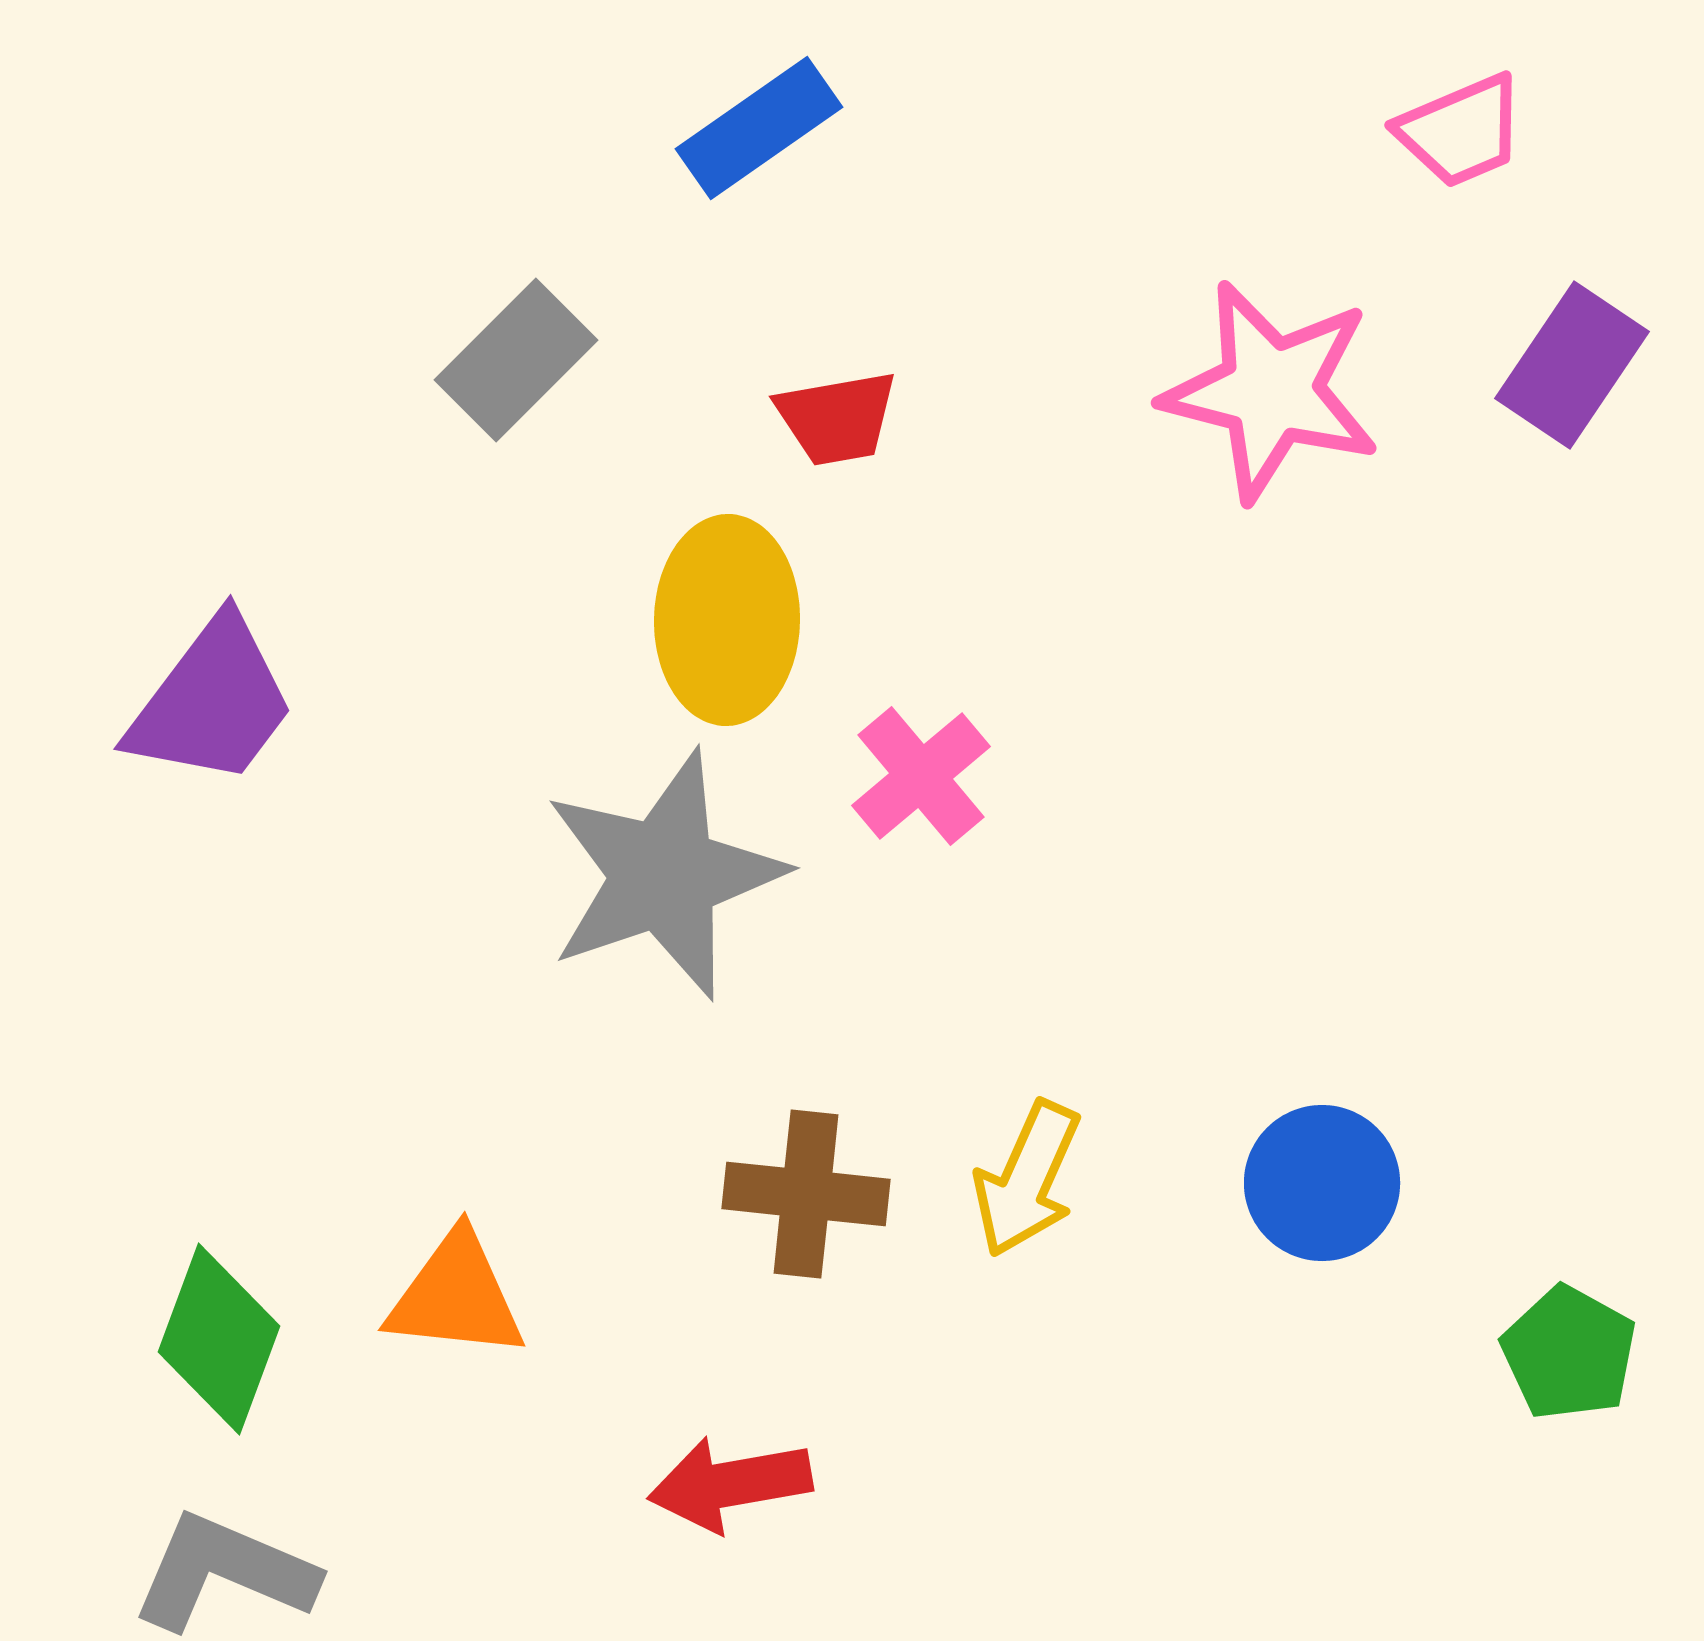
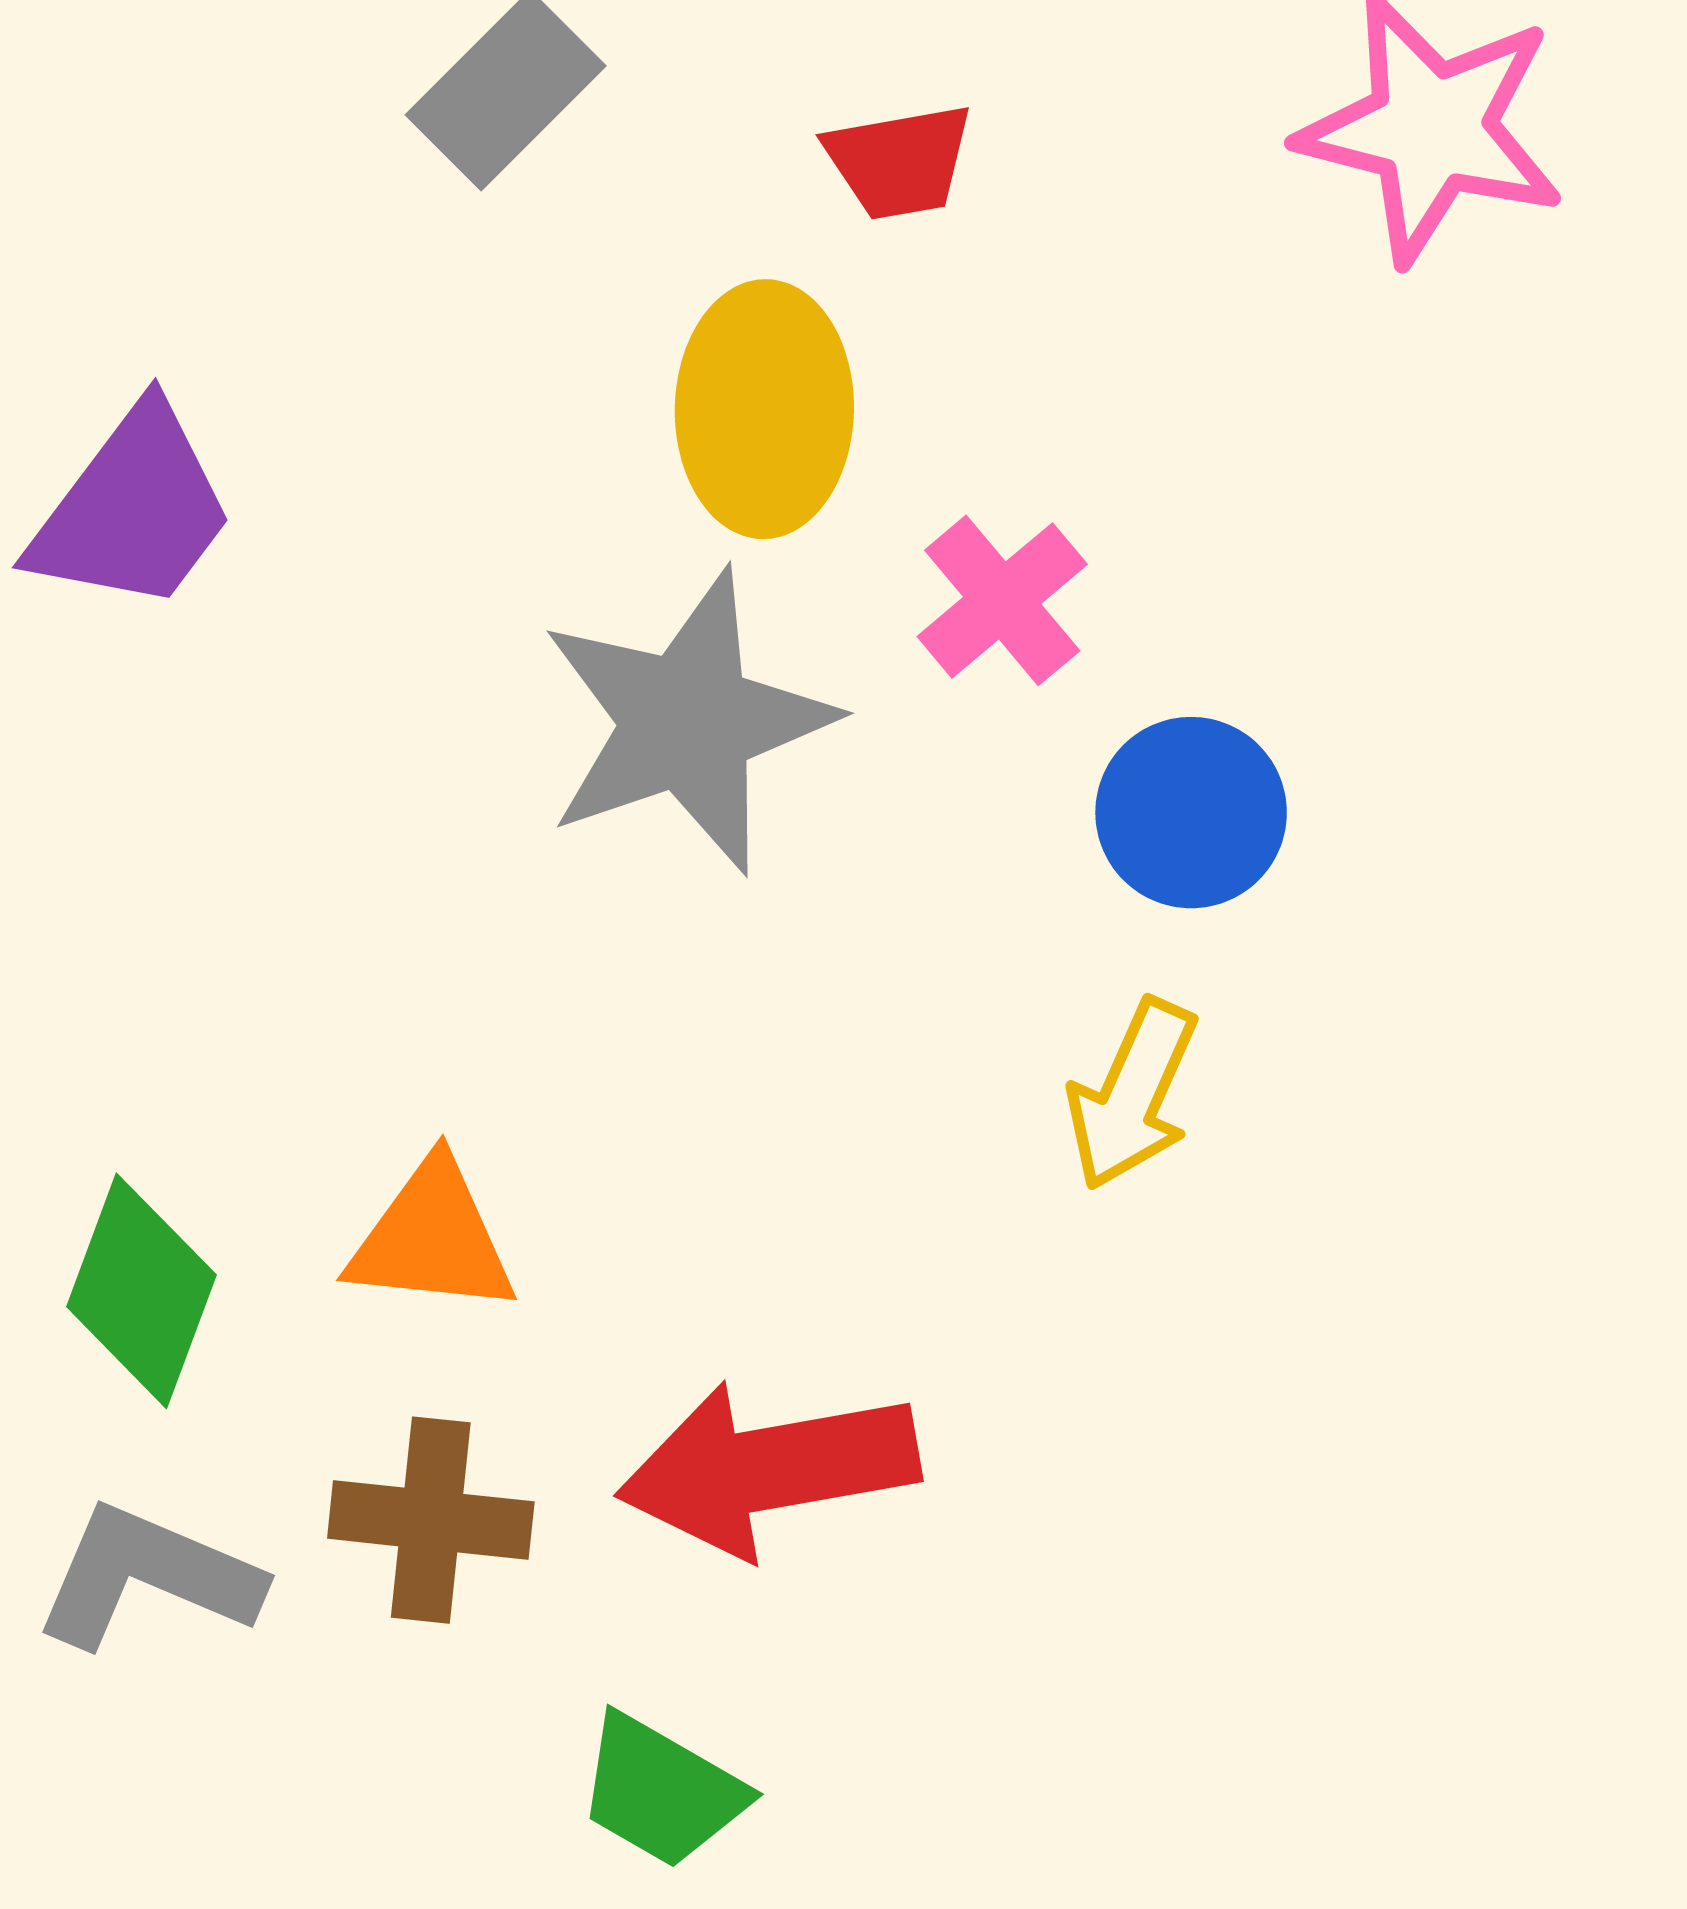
blue circle: (1322, 1183) -> (1191, 813), moved
brown cross: (806, 1194) -> (431, 1520), moved
red arrow: (730, 1484) -> (768, 1469), size x1.5

